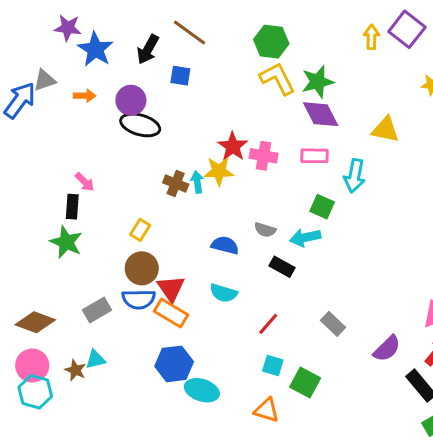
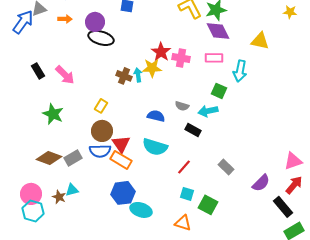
pink arrow: (85, 182) -> (65, 75), size x1.5
black rectangle: (72, 207) -> (38, 71), moved, turned -35
cyan semicircle: (223, 293) -> (155, 147), size x1.4
brown diamond: (35, 322) -> (49, 158), moved

